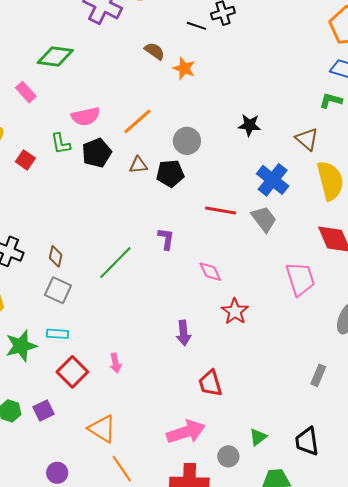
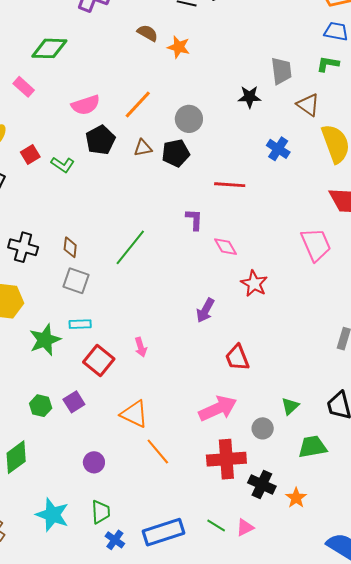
green L-shape: (61, 144) -> (63, 165), moved, turned -40
red square: (25, 160) -> (30, 154), turned 30
blue cross: (273, 180) -> (278, 149), size x0.7
gray trapezoid: (264, 219) -> (281, 71), moved, turned 36
purple L-shape: (166, 239) -> (194, 219), moved
purple arrow: (184, 333) -> (205, 310), turned 40

